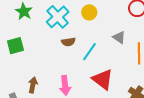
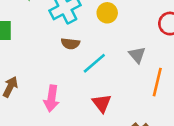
red triangle: (103, 79) -> (102, 103), size x0.7

